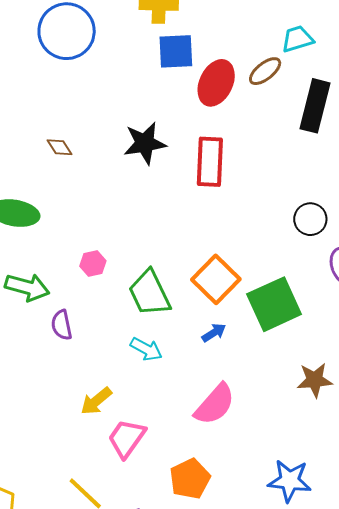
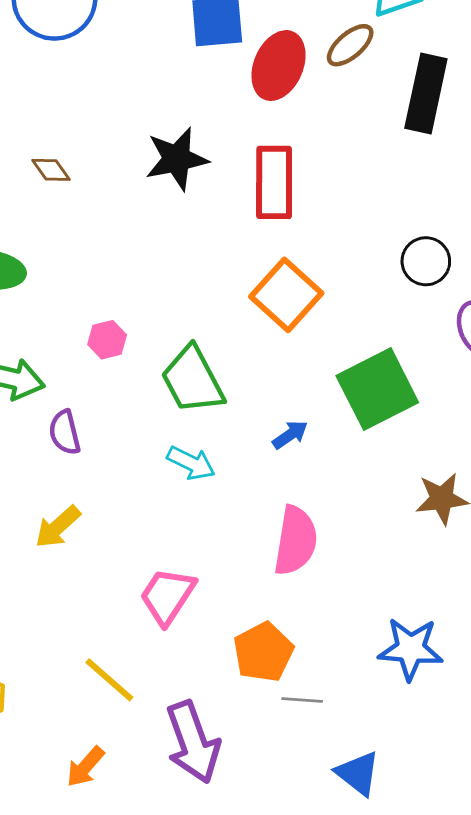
orange square: (216, 279) -> (286, 295), moved
yellow arrow: (96, 401) -> (58, 527), moved
pink semicircle: (215, 404) -> (296, 541), turned -30

